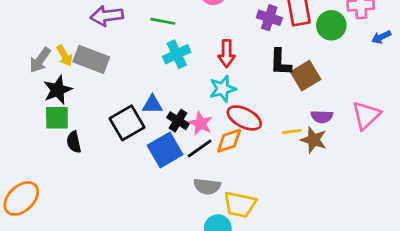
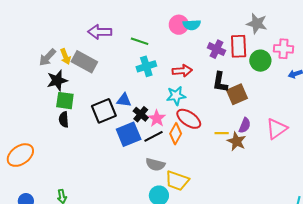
red arrow: (227, 54) -> (182, 71), turned -102
purple semicircle: (322, 117) -> (245, 125), turned -77
green square: (57, 118) -> (65, 101), moved
orange diamond: (229, 141) -> (176, 134), turned -50

